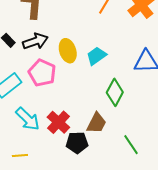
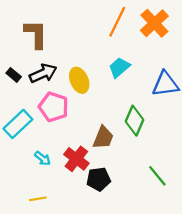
cyan trapezoid: (96, 56) -> (119, 67), moved
cyan arrow: (28, 119) -> (43, 158), size x0.6
brown trapezoid: (97, 123) -> (103, 138), moved

